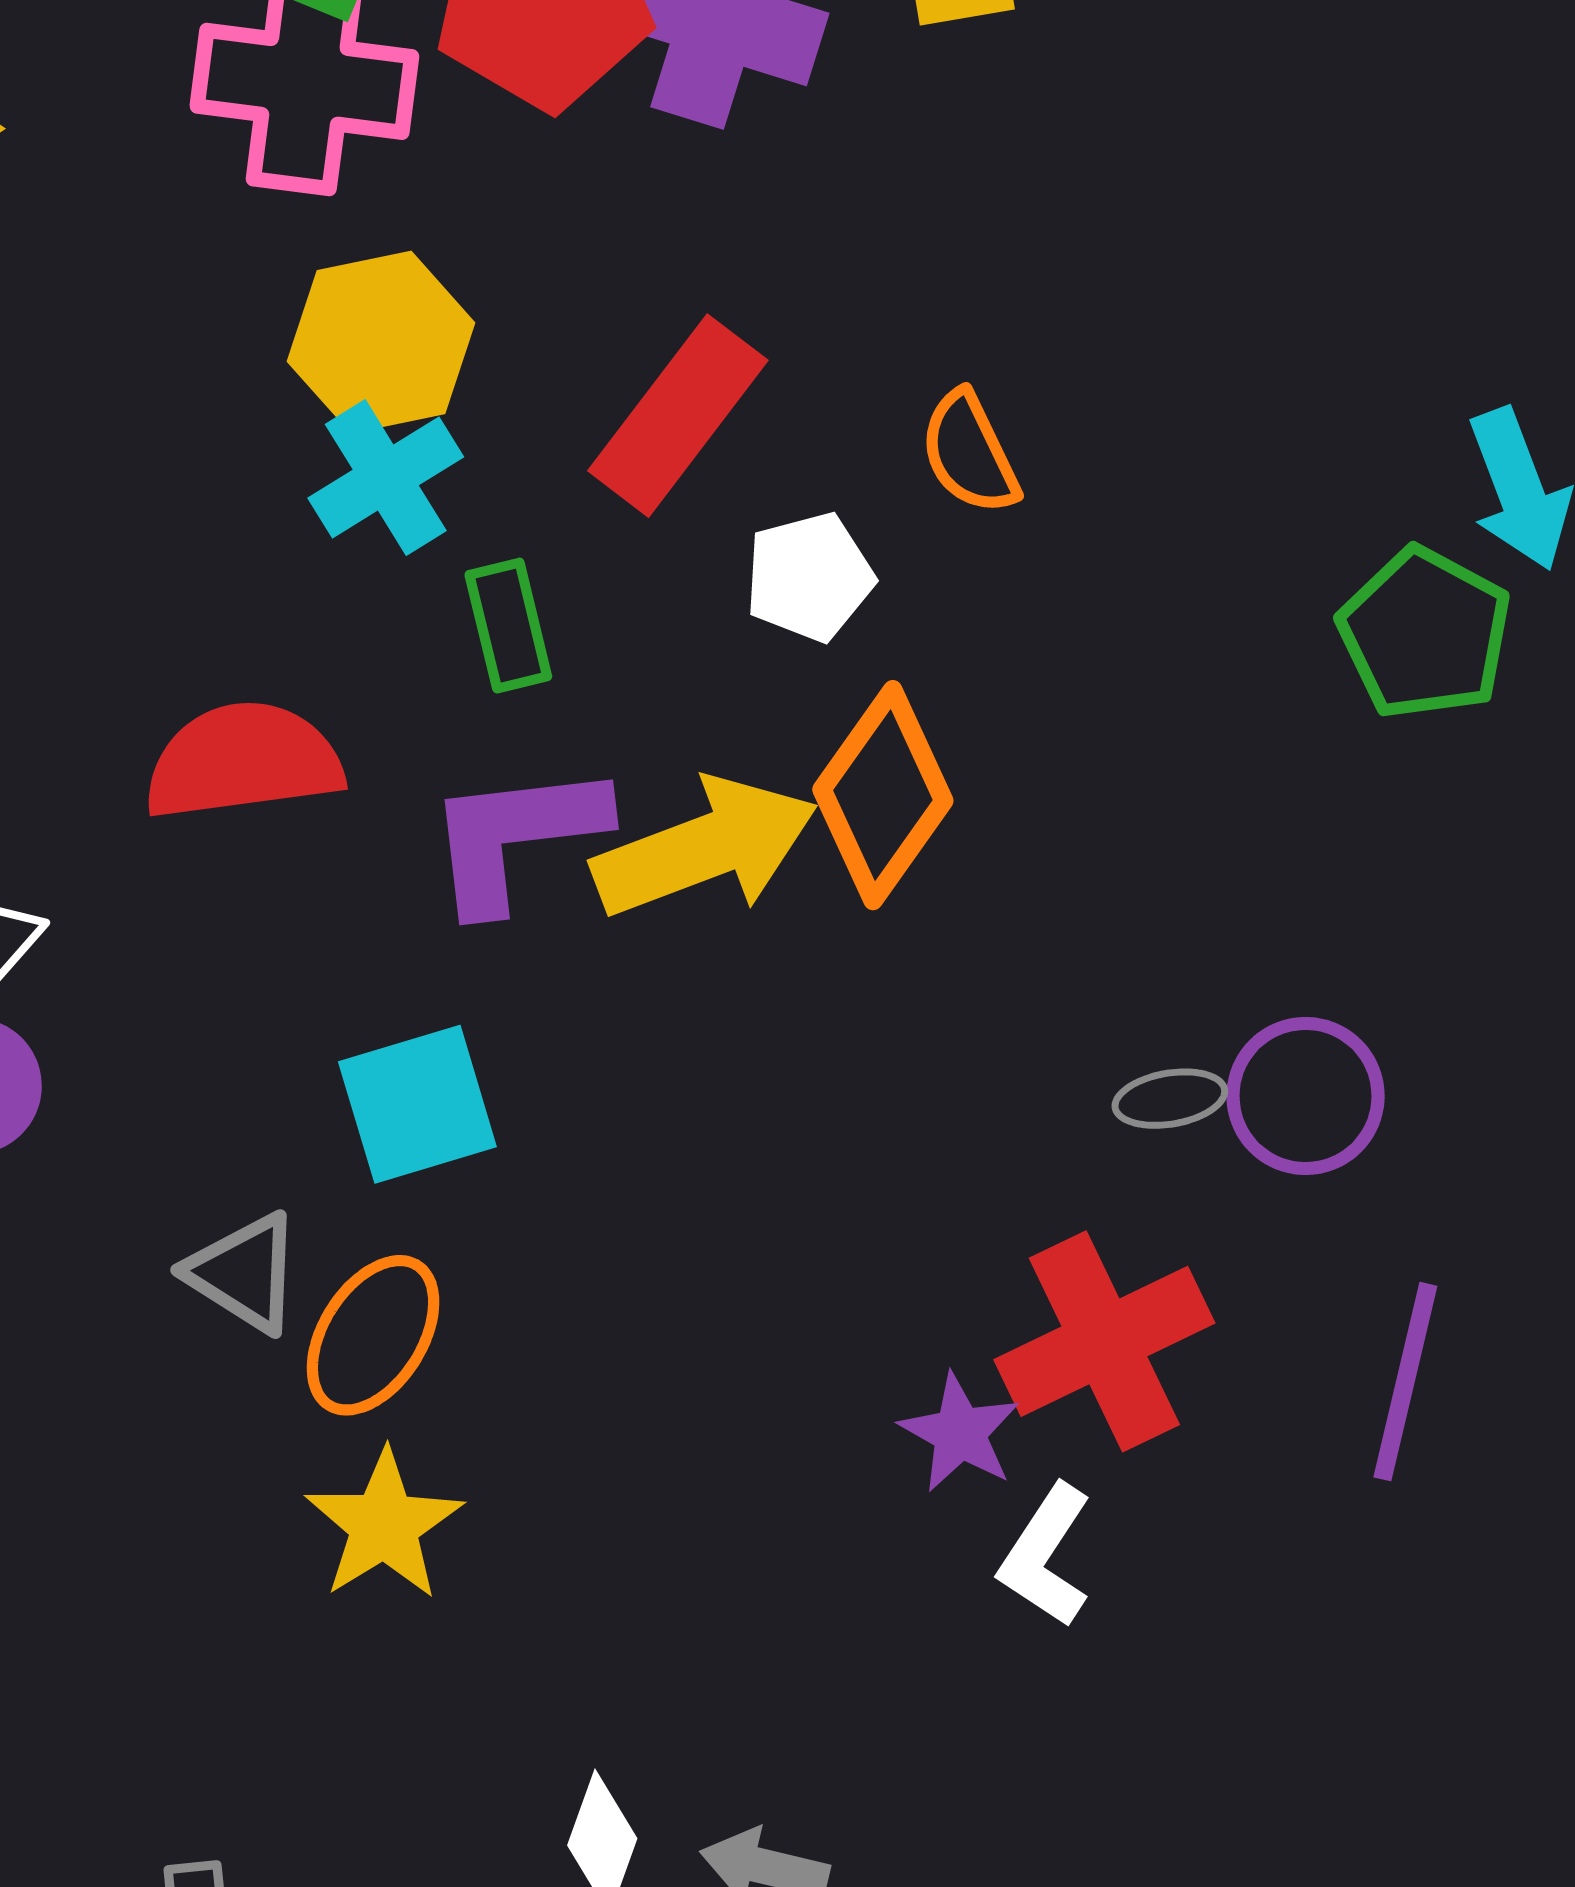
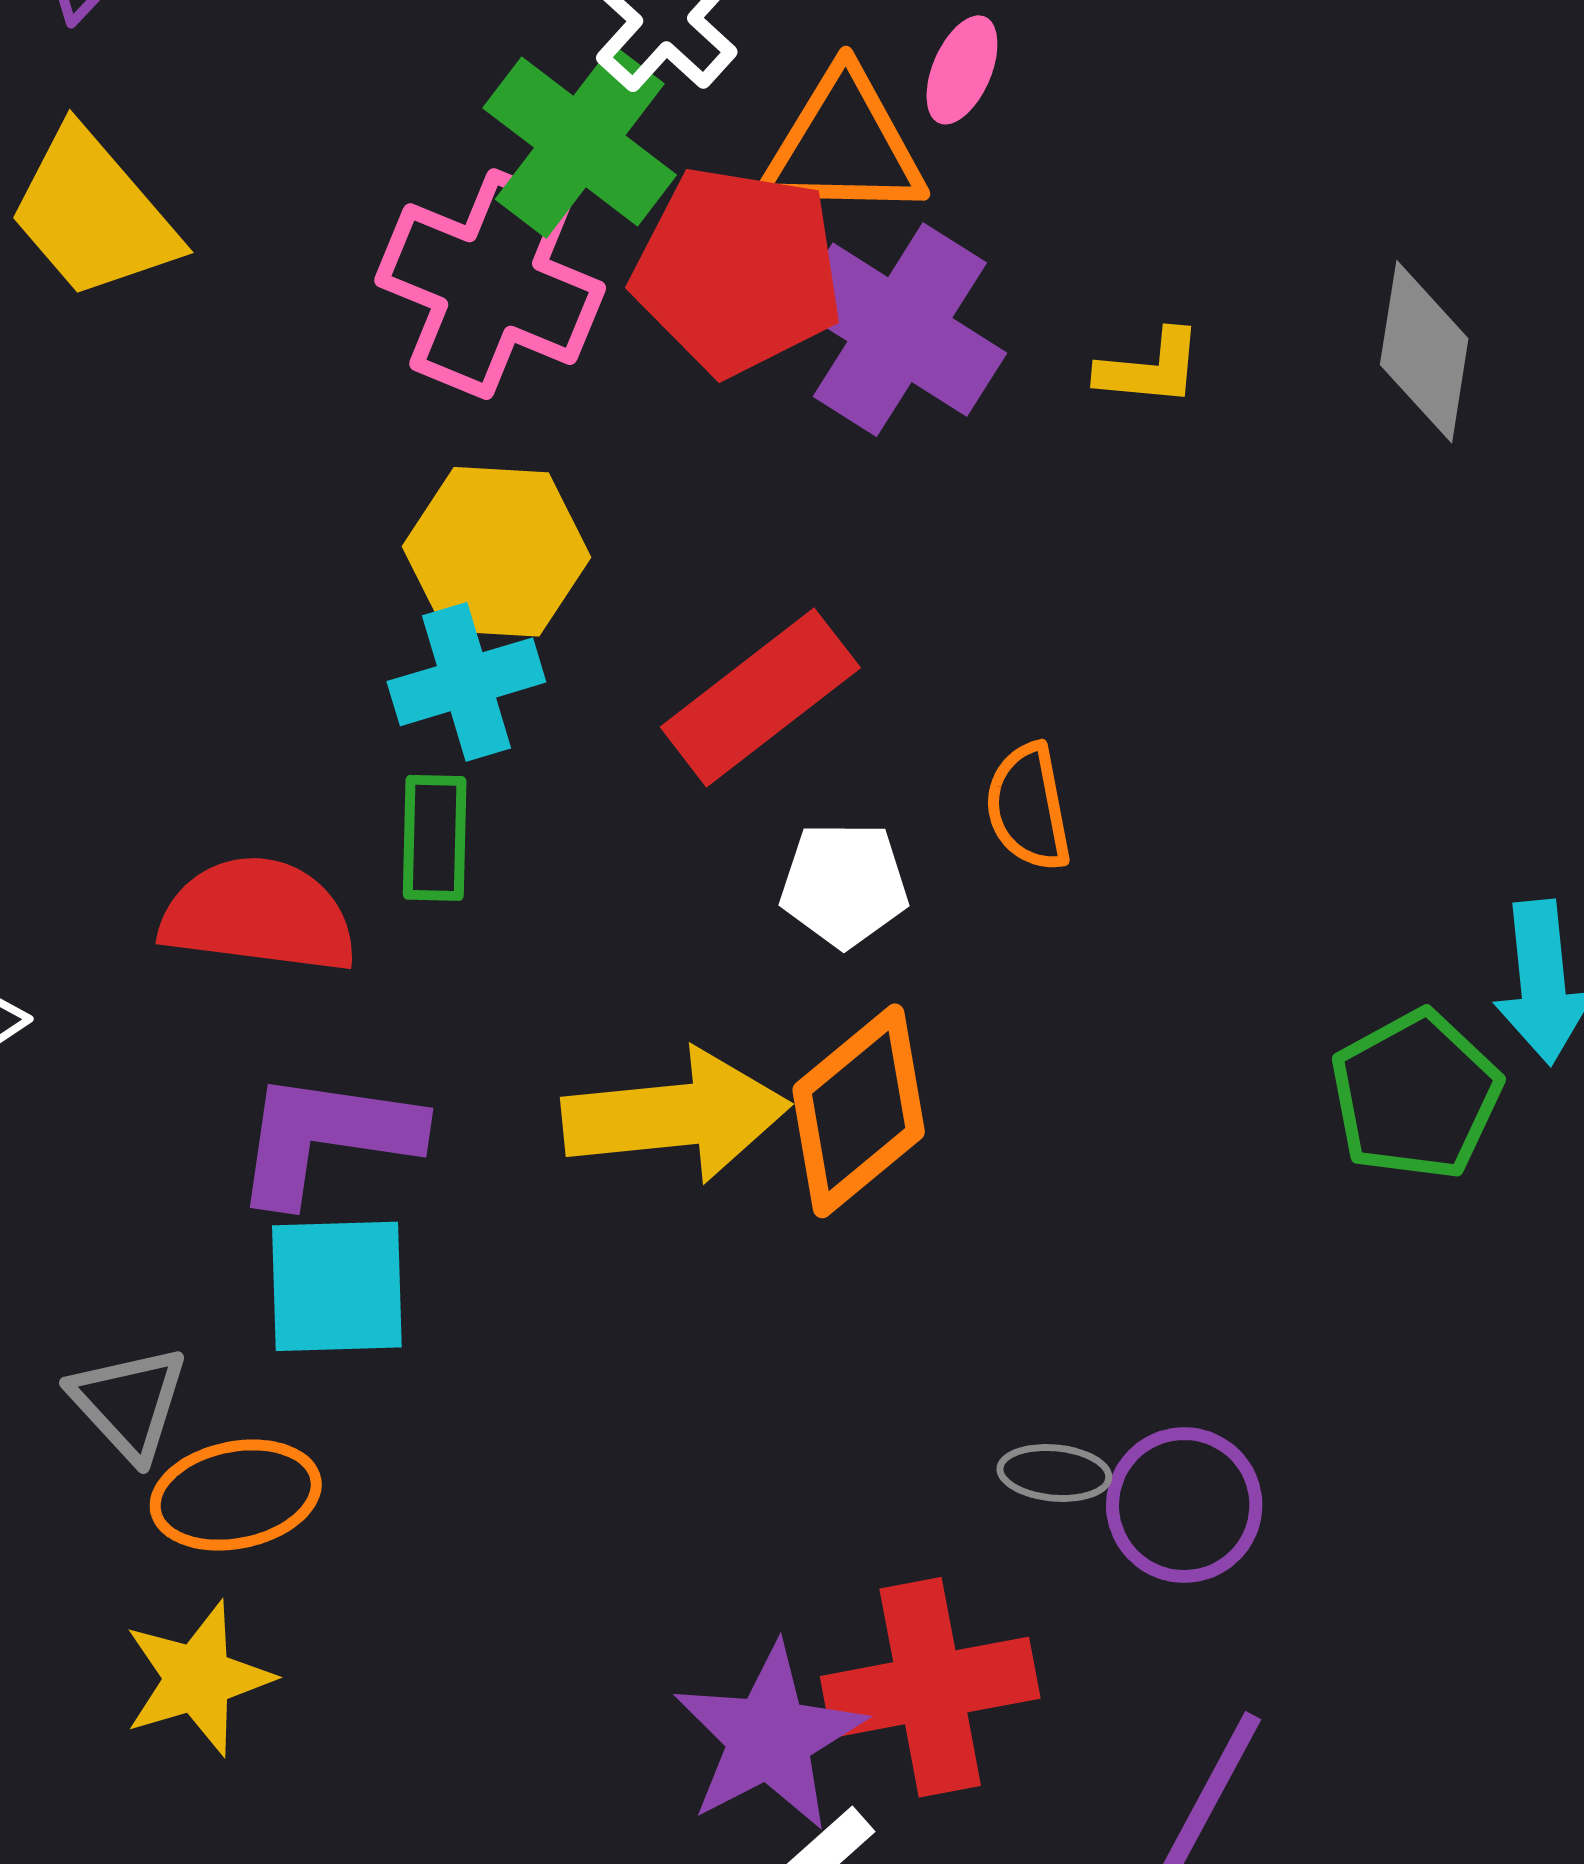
green rectangle: (508, 626) -> (435, 838), moved
purple L-shape: (516, 836) -> (326, 1137), moved
orange ellipse: (373, 1335) -> (236, 1495), turned 31
purple star: (960, 1433) -> (769, 1738), size x1.6

